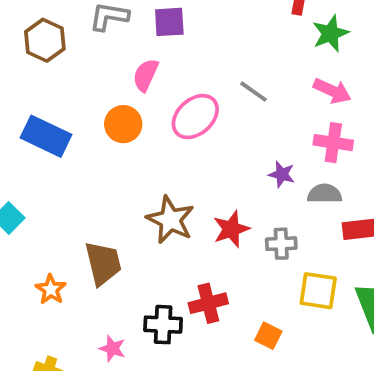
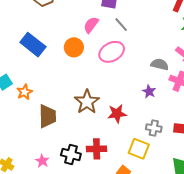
gray line: (253, 92) -> (121, 25), moved
gray semicircle: (325, 194) -> (160, 64), moved
gray cross: (281, 244) -> (154, 128), moved
orange star: (51, 289) -> (25, 92), moved
yellow square: (318, 291) -> (139, 149), moved

